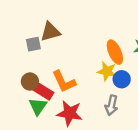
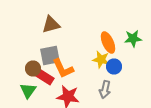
gray square: (33, 44) -> (50, 56), moved, size x1.5
green triangle: (38, 106) -> (28, 90), moved

